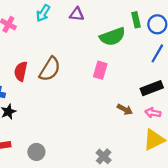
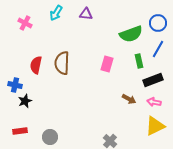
green rectangle: (136, 20) -> (139, 61), moved
green semicircle: (113, 37) -> (131, 34), moved
brown semicircle: (50, 69) -> (62, 63), turned 150

